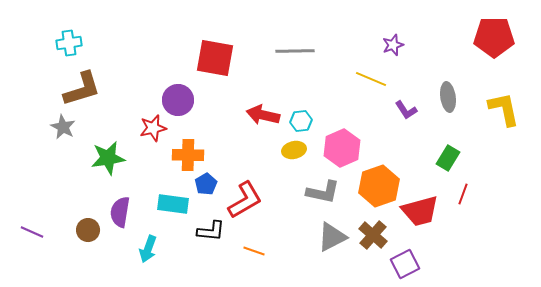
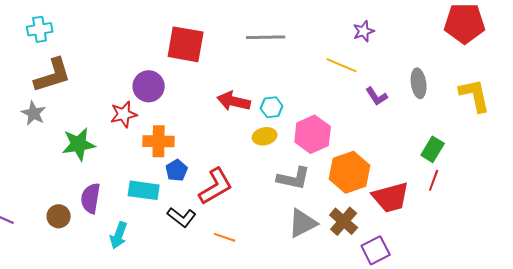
green rectangle: (448, 158) -> (433, 149), moved
black L-shape: (211, 231) -> (182, 217), turned 32

